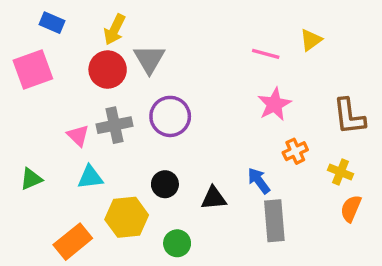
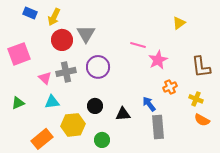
yellow arrow: (115, 30) -> (54, 17), moved
pink line: (266, 54) -> (138, 45), moved
pink square: (33, 70) -> (19, 54), moved
orange semicircle: (351, 209) -> (202, 120), turned -84

